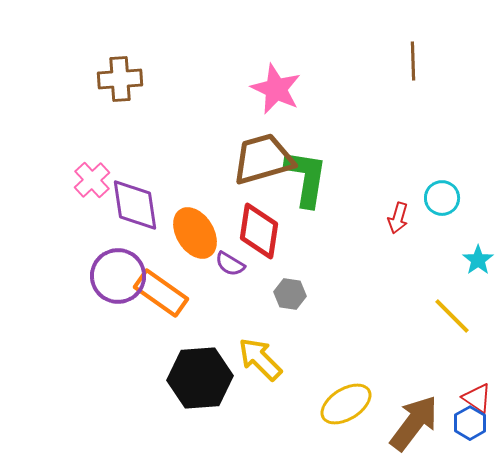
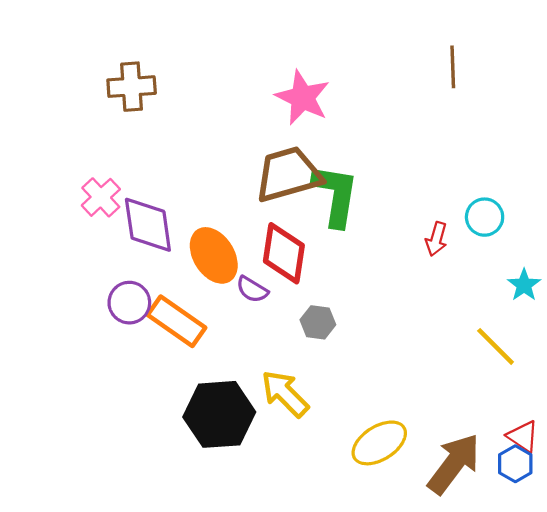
purple circle: (118, 276) -> (129, 303), size x0.7

